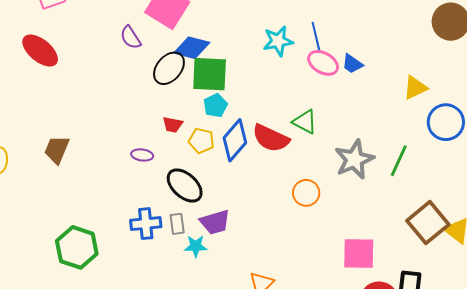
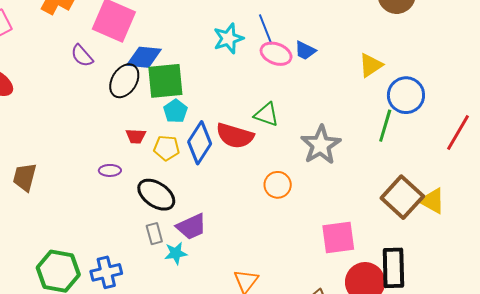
green line: (399, 161) -> (385, 126), moved
blue cross: (146, 224) -> (106, 272), moved

